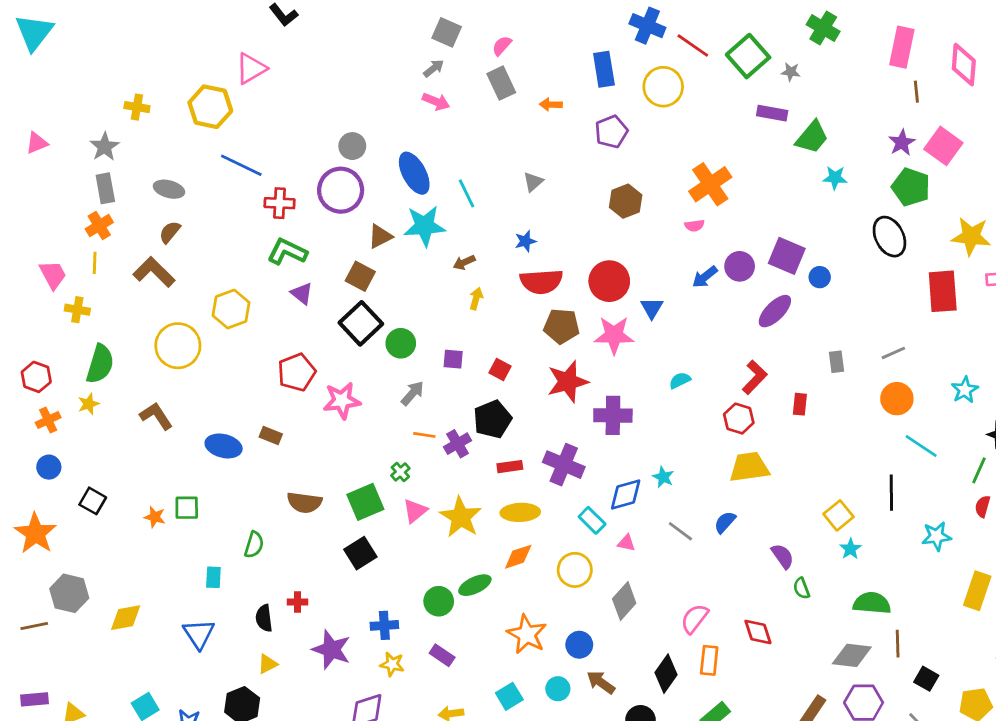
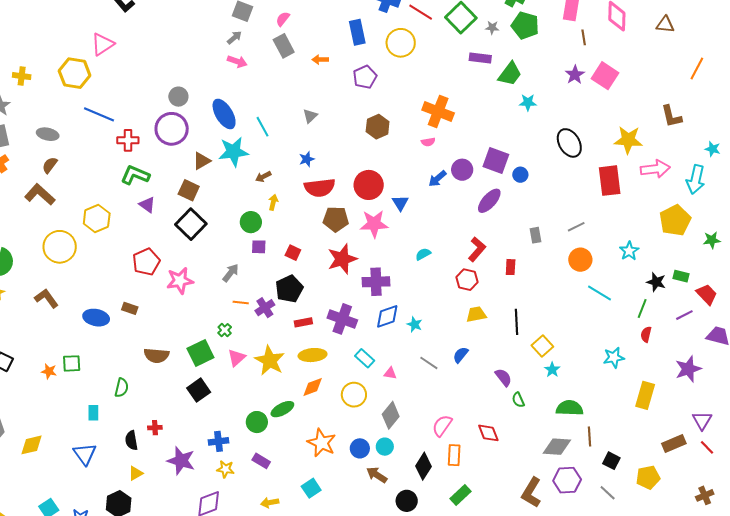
orange cross: (710, 184) -> (438, 111), turned -32
green pentagon: (911, 187) -> (525, 25), moved
green circle: (401, 343) -> (251, 222), moved
yellow trapezoid: (749, 467) -> (476, 314), size x0.7
black line: (891, 493) -> (517, 322), moved
blue diamond: (626, 494) -> (387, 316), moved
cyan circle: (558, 689) -> (385, 447), moved

